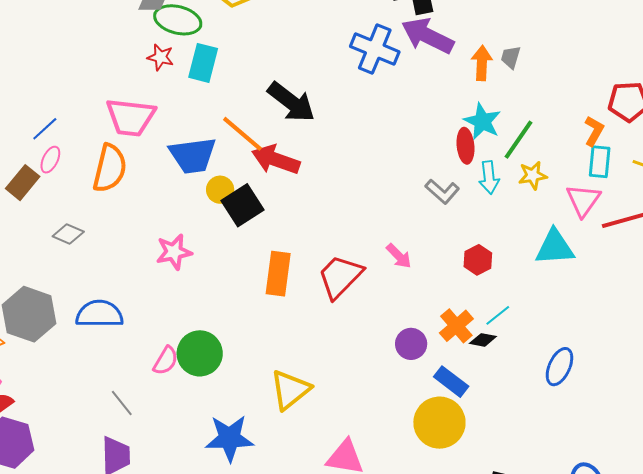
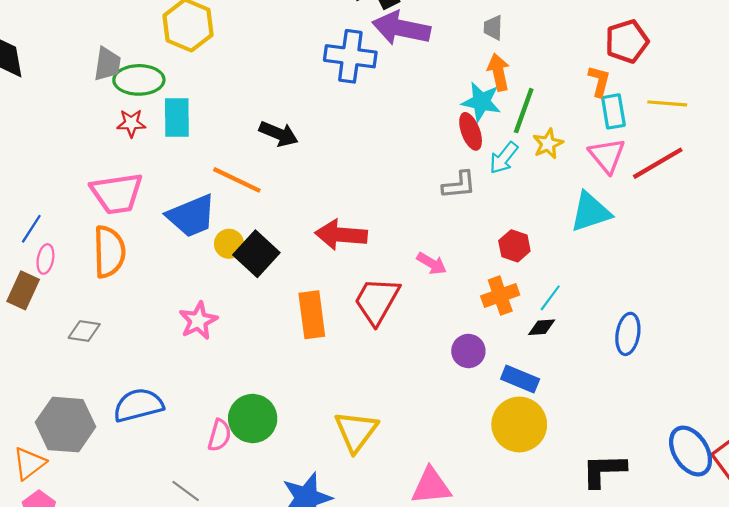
orange arrow: (482, 63) -> (499, 72), moved
black arrow: (291, 102) -> (279, 134), size x0.7
red arrow: (276, 160) -> (341, 235), moved
cyan arrow: (489, 178) -> (504, 158), turned 60
gray L-shape: (442, 191) -> (459, 185), turned -32
orange cross: (456, 326) -> (500, 296), moved, turned 36

